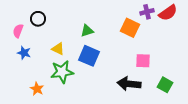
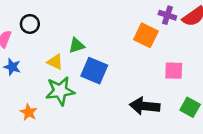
purple cross: (147, 12) -> (167, 15), turned 32
green triangle: (87, 31) -> (77, 45), moved
pink square: (143, 61) -> (174, 71), moved

